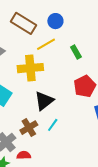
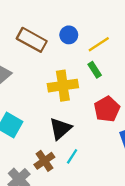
yellow line: (46, 44) -> (99, 44), moved
yellow cross: (30, 68) -> (63, 86), moved

